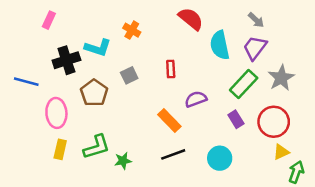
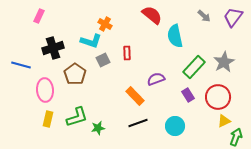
cyan L-shape: (98, 48) -> (91, 41), moved
purple trapezoid: (255, 48) -> (233, 17), moved
red rectangle: (171, 69) -> (127, 53), moved

